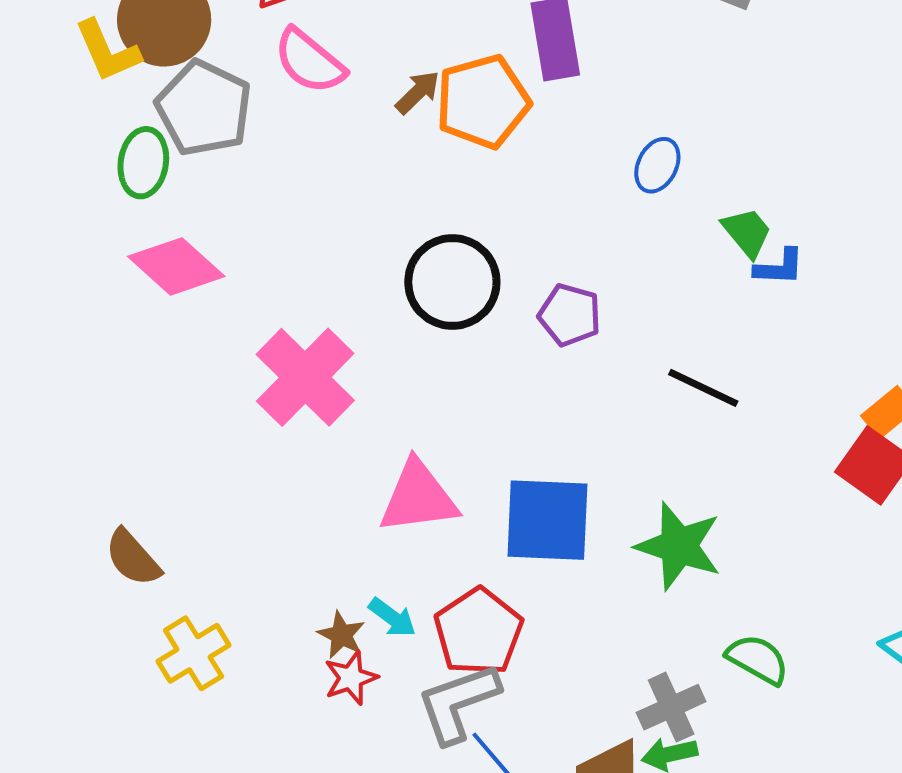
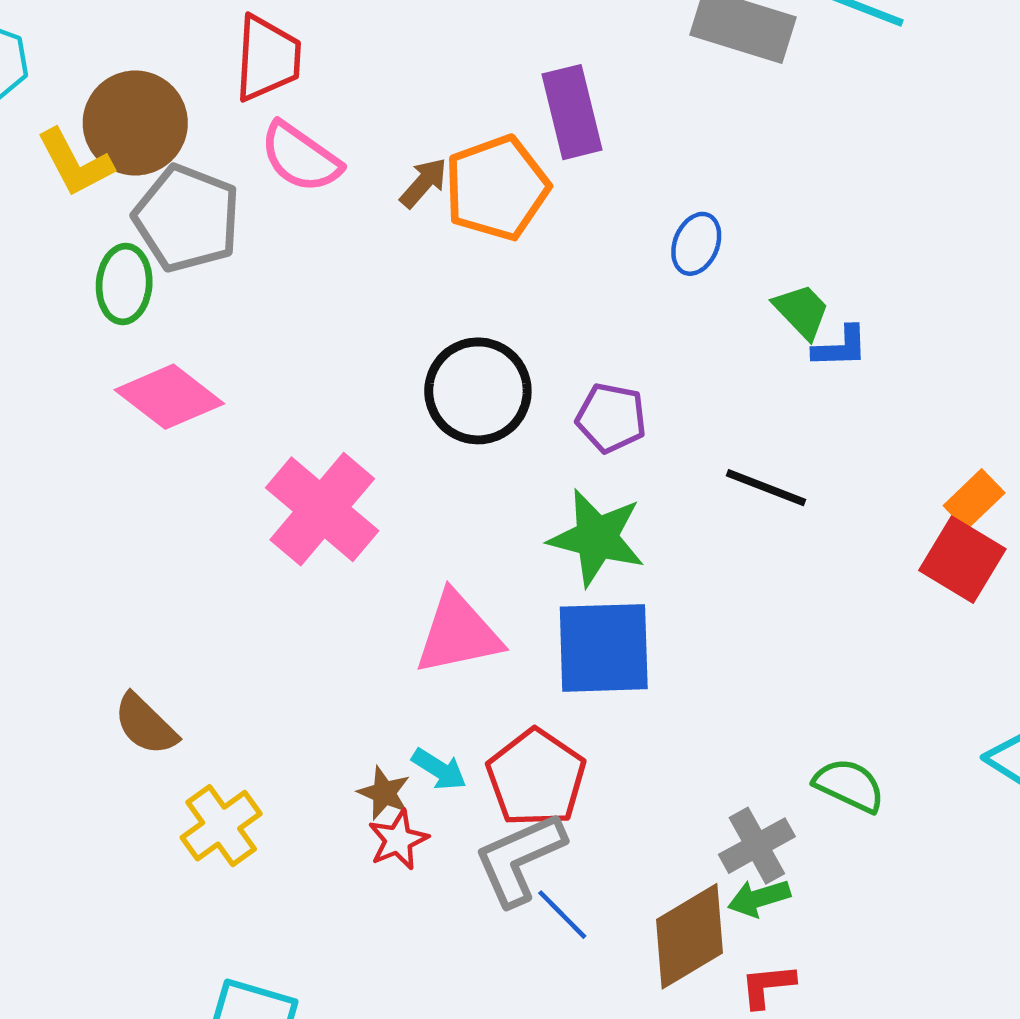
green star: (679, 546) -> (597, 538), moved

